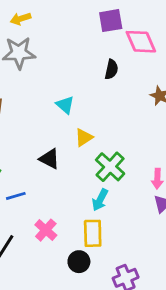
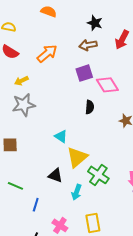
yellow triangle: (84, 137) -> (77, 157), size x1.6
blue line: (16, 196) -> (36, 205), turned -48
cyan arrow: (100, 200) -> (77, 192), moved

